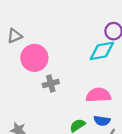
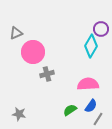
cyan diamond: (102, 51) -> (91, 46), turned -50
blue semicircle: (102, 121) -> (91, 106), turned -64

